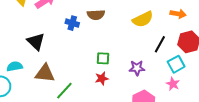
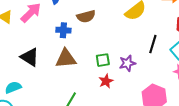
black line: (160, 44) -> (153, 44), moved
purple star: (137, 68) -> (127, 63), moved
brown triangle: (45, 73) -> (66, 59), moved

